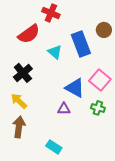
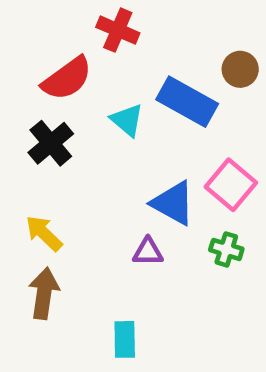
blue rectangle: (81, 44) -> (187, 102), turned -40
black cross: (23, 73) -> (51, 143), moved
cyan rectangle: (54, 147) -> (125, 339), turned 56

